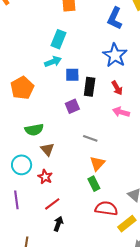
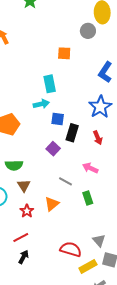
cyan rectangle: (58, 39) -> (50, 84), turned -42
purple square: (72, 106) -> (53, 149), turned -32
pink arrow: (121, 112) -> (90, 168), moved
orange triangle: (97, 163) -> (52, 204), moved
red star: (45, 177) -> (27, 211), moved
green rectangle: (94, 184) -> (88, 198), moved

